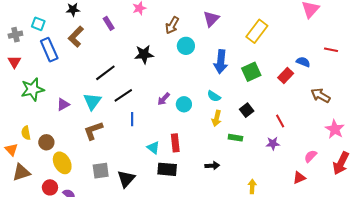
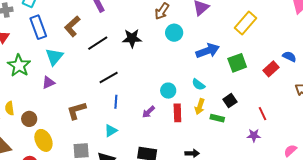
brown L-shape: (76, 37) -> (72, 26), moved
blue arrow: (221, 62) -> (208, 51), turned -120
black line: (105, 73) -> (98, 43), moved
green star: (32, 89) -> (19, 66), turned -30
purple arrow: (164, 99) -> (148, 112), moved
cyan triangle: (92, 101) -> (54, 57), moved
green rectangle: (235, 138) -> (217, 118), moved
red rectangle: (175, 143) -> (177, 113), moved
cyan triangle: (153, 148) -> (111, 131), moved, turned 48

